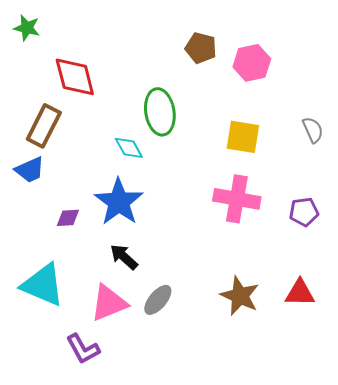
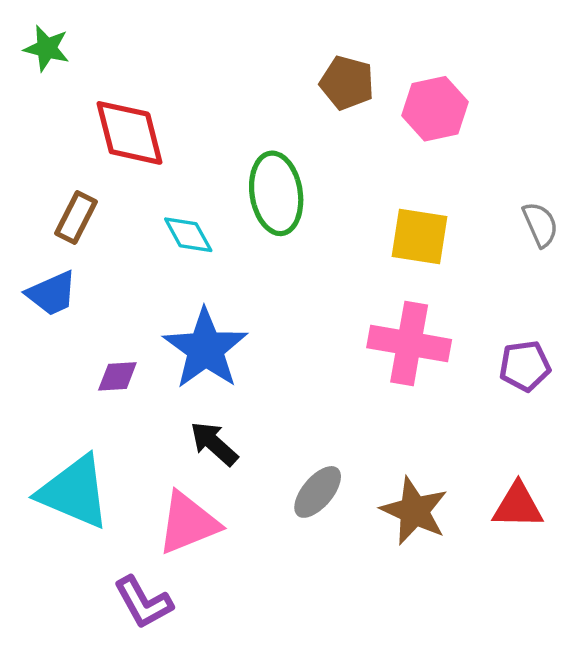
brown rectangle: (44, 126) -> (76, 218), size x0.7
cyan diamond: (129, 148) -> (188, 235), moved
gray ellipse: (158, 300) -> (318, 492), moved

